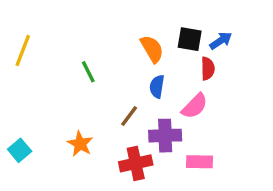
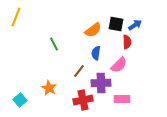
orange semicircle: (152, 49) -> (93, 30), turned 84
yellow line: (23, 51) -> (16, 17), moved
cyan square: (20, 150) -> (20, 100), moved

